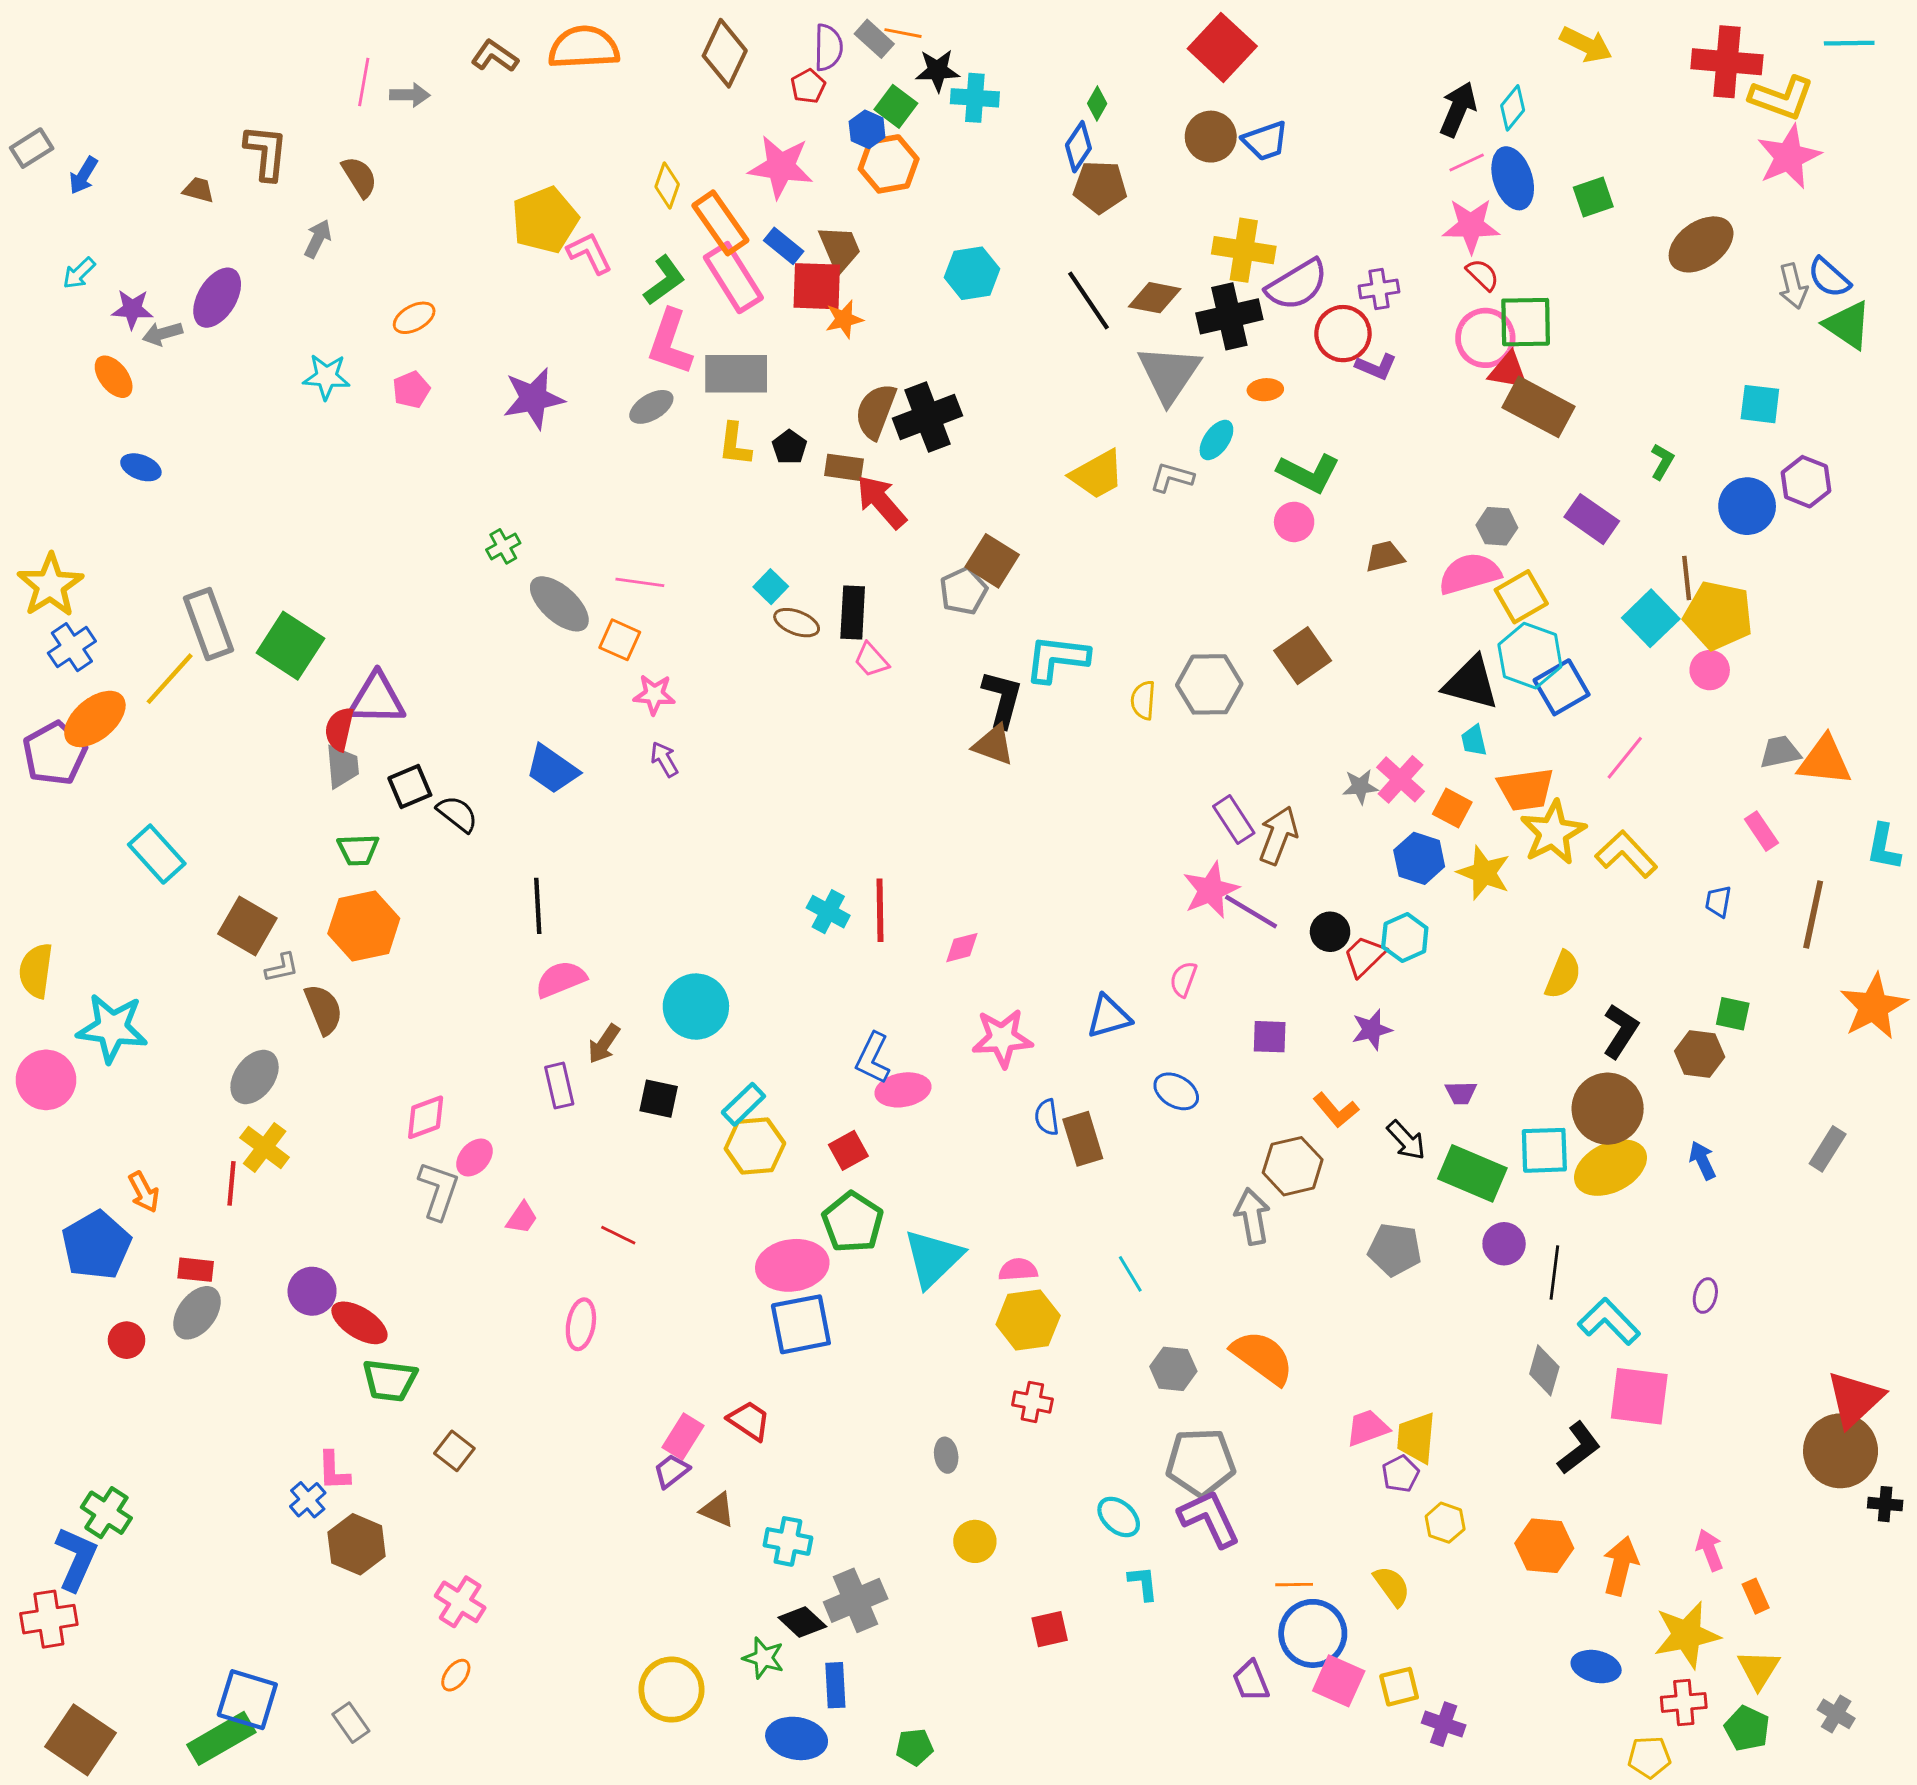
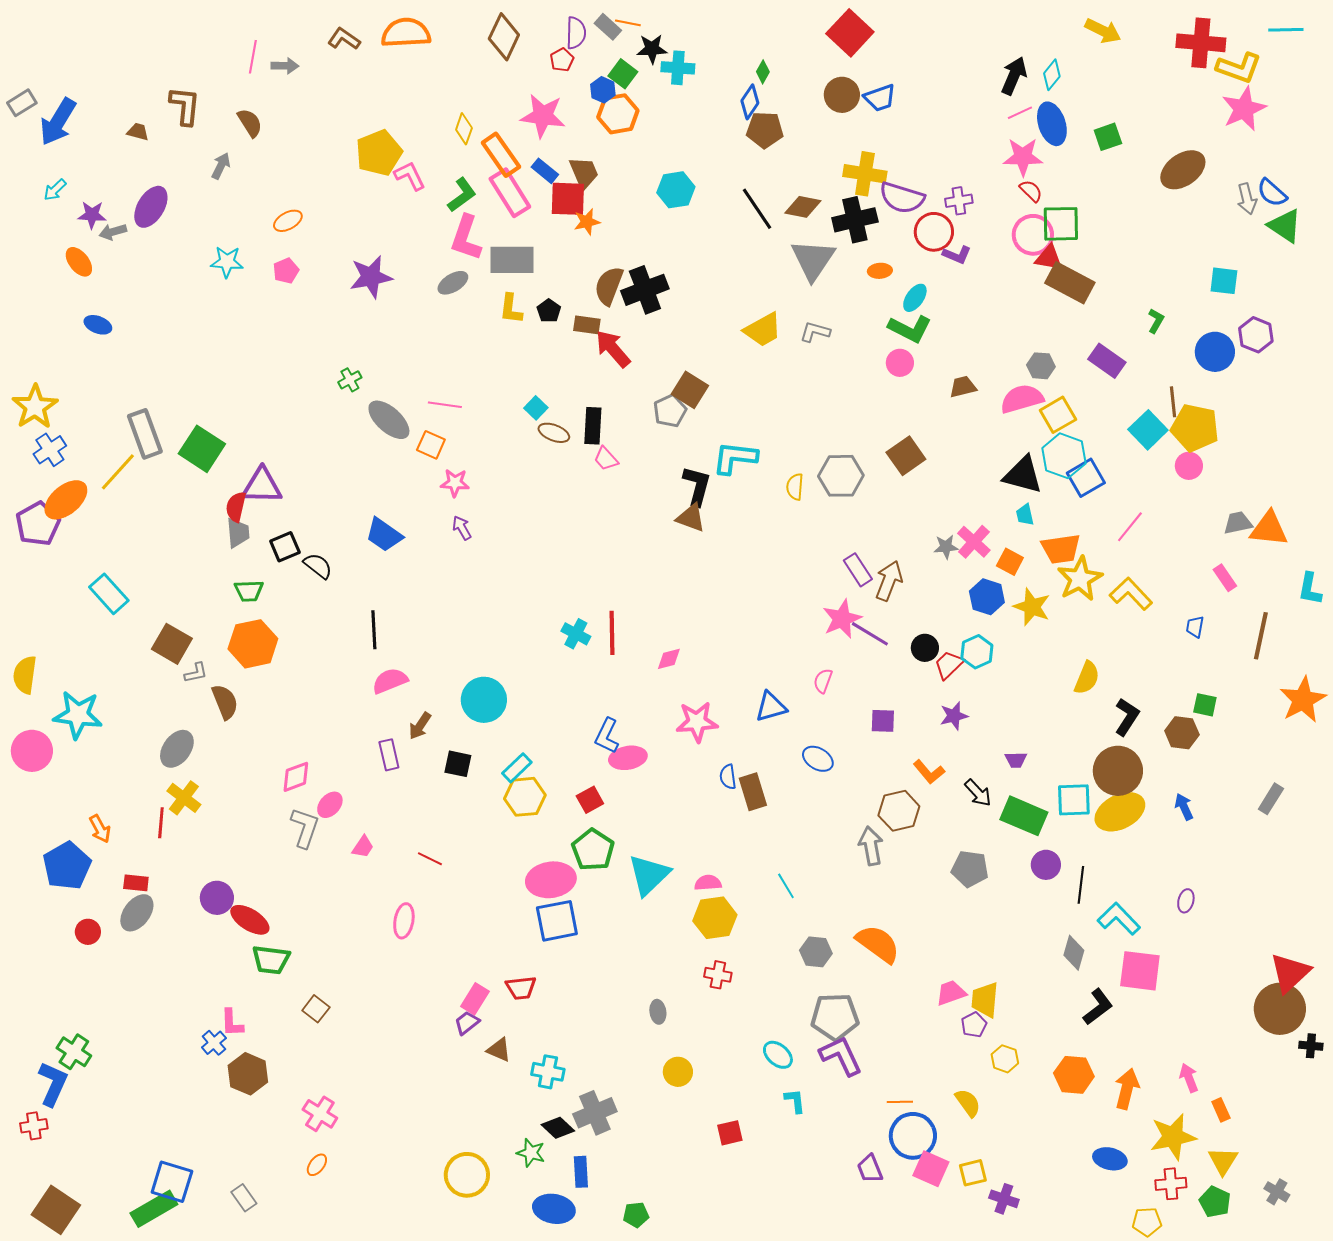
blue arrow: (83, 175) -> (58, 122), size x1.8
purple semicircle: (1297, 285) -> (902, 198), turned 48
cyan ellipse: (1216, 440) -> (915, 298), moved
red trapezoid: (749, 1421) -> (521, 988), turned 140
red cross: (49, 1619) -> (34, 1126), size x0.7

